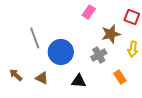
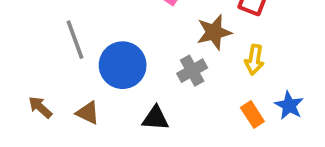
orange rectangle: (120, 77) -> (252, 115), moved

